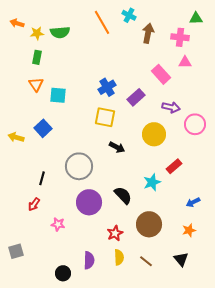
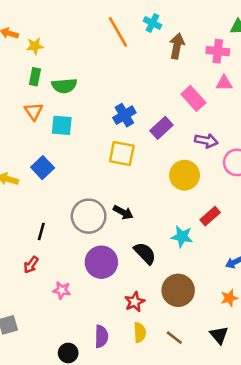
green semicircle: (60, 32) -> (64, 86), moved
black arrow: (117, 147) -> (123, 212), moved
cyan star: (152, 182) -> (182, 237), turned 30

